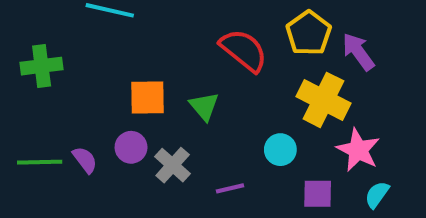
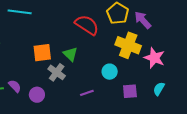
purple circle: (131, 147) -> (37, 95), moved
pink star: (358, 150) -> (154, 58), moved
gray cross: (173, 165) -> (57, 72), moved

